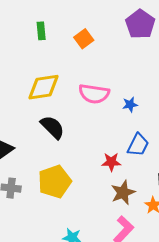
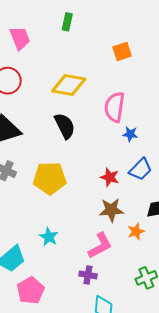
green rectangle: (41, 31) -> (67, 22), moved
pink semicircle: (94, 94) -> (115, 107), turned 72
blue star: (130, 105) -> (130, 134), moved

